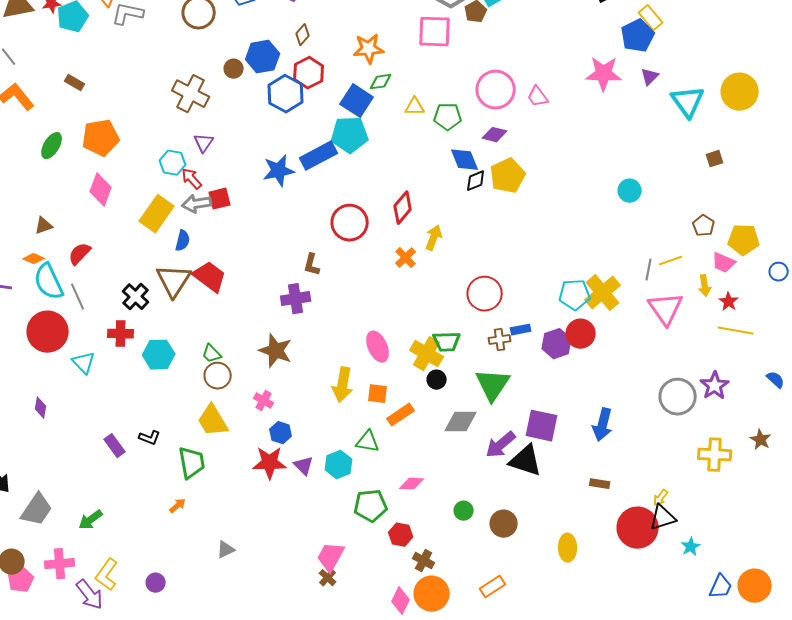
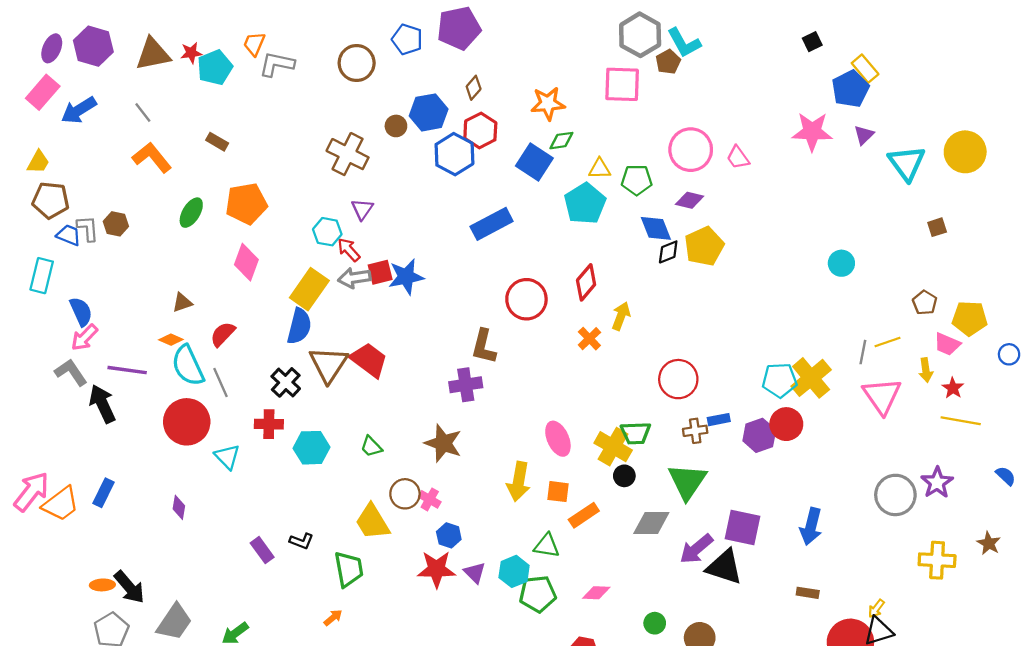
cyan pentagon: (350, 135) -> (585, 204), moved, turned -30
blue star: (279, 171) -> (406, 277), moved
blue semicircle: (183, 241) -> (299, 326), moved, size x1.5
brown L-shape: (312, 265) -> (484, 346), size x1.4
brown circle: (218, 376) -> (405, 494), moved
green pentagon: (371, 506) -> (538, 594), moved

